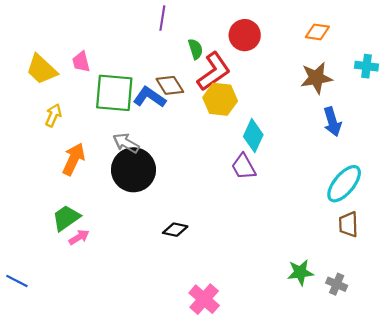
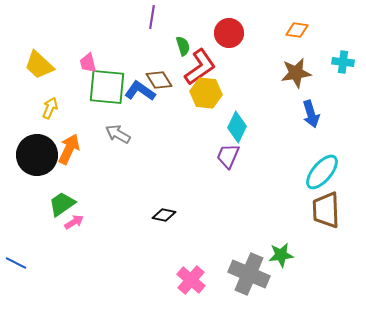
pink trapezoid: (81, 62) -> (88, 63), moved
purple trapezoid: (244, 167) -> (228, 156), turned 52
black circle: (133, 170) -> (37, 155), moved
brown trapezoid: (348, 224) -> (326, 210), size x1.5
gray cross: (337, 284) -> (249, 274), moved, size x2.0

